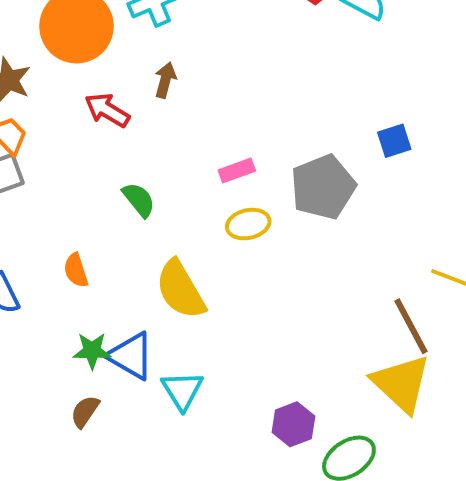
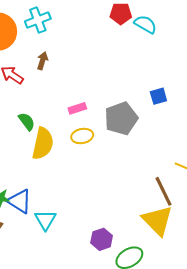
yellow semicircle: (180, 290) -> (43, 143), moved, turned -140

